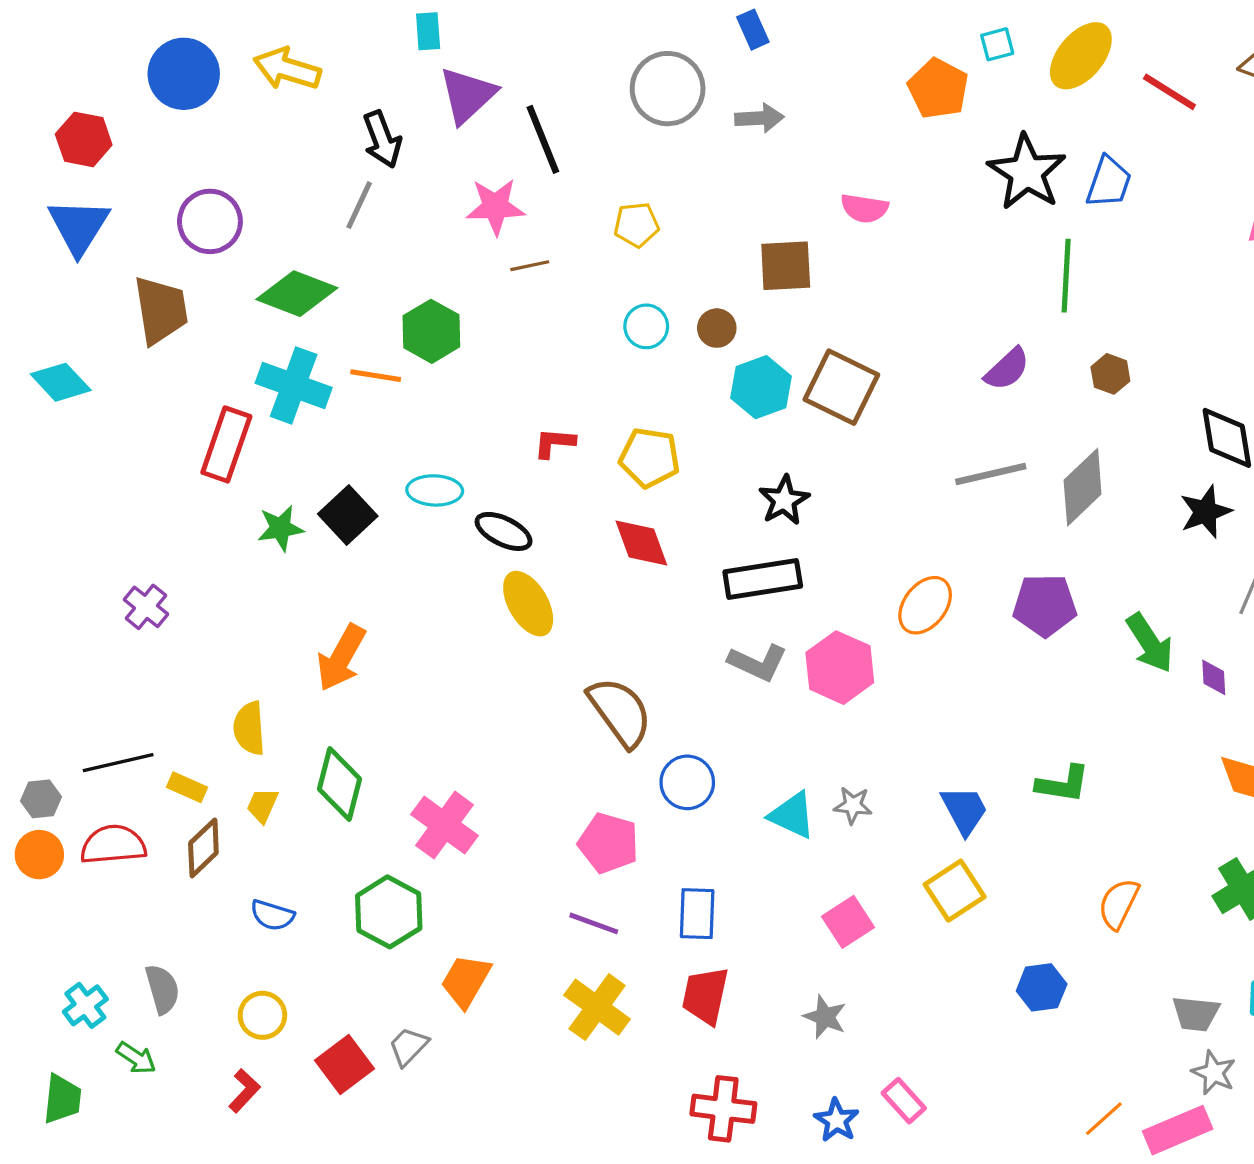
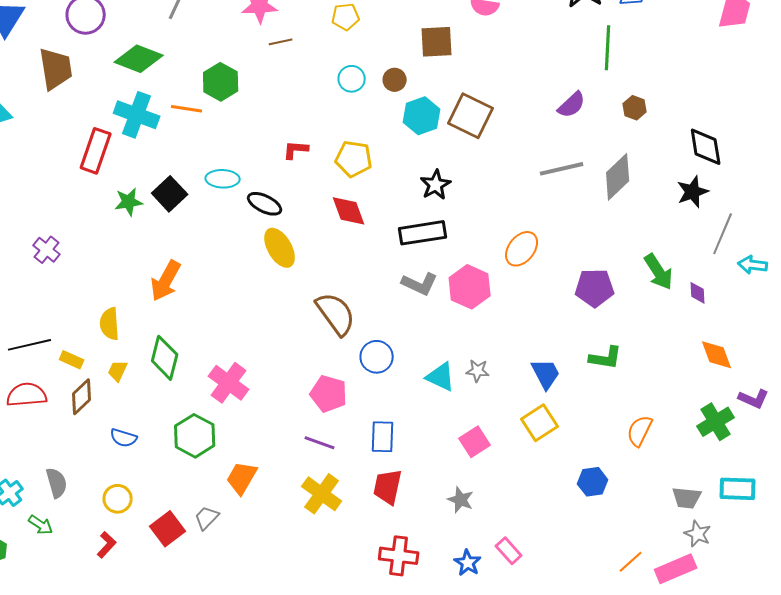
purple pentagon: (1045, 605) -> (595, 288), moved

